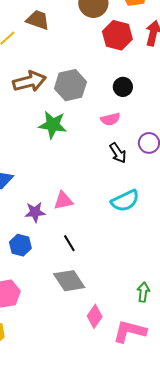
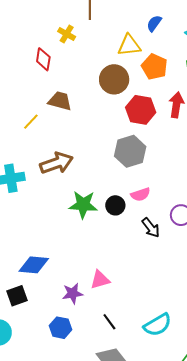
gray hexagon: (70, 85) -> (130, 151), moved
black circle: (123, 87) -> (115, 205), moved
cyan semicircle: (125, 201) -> (158, 325), moved

